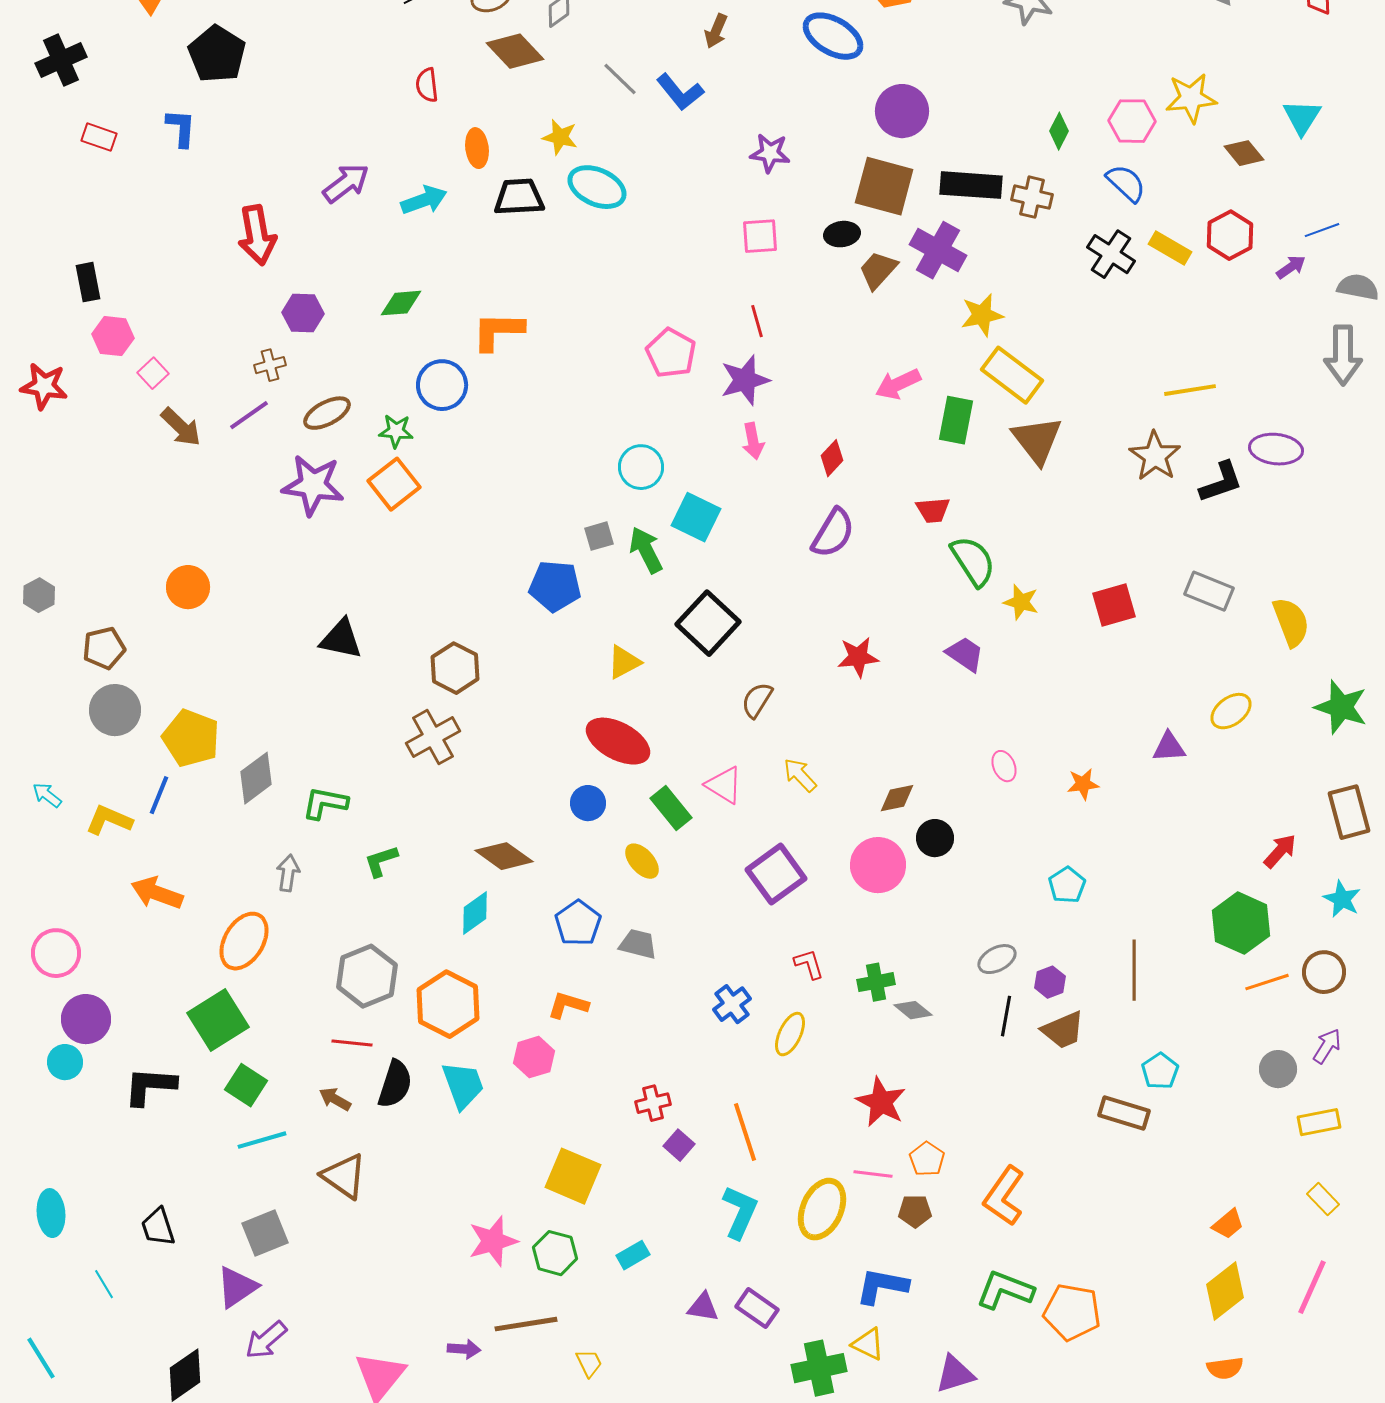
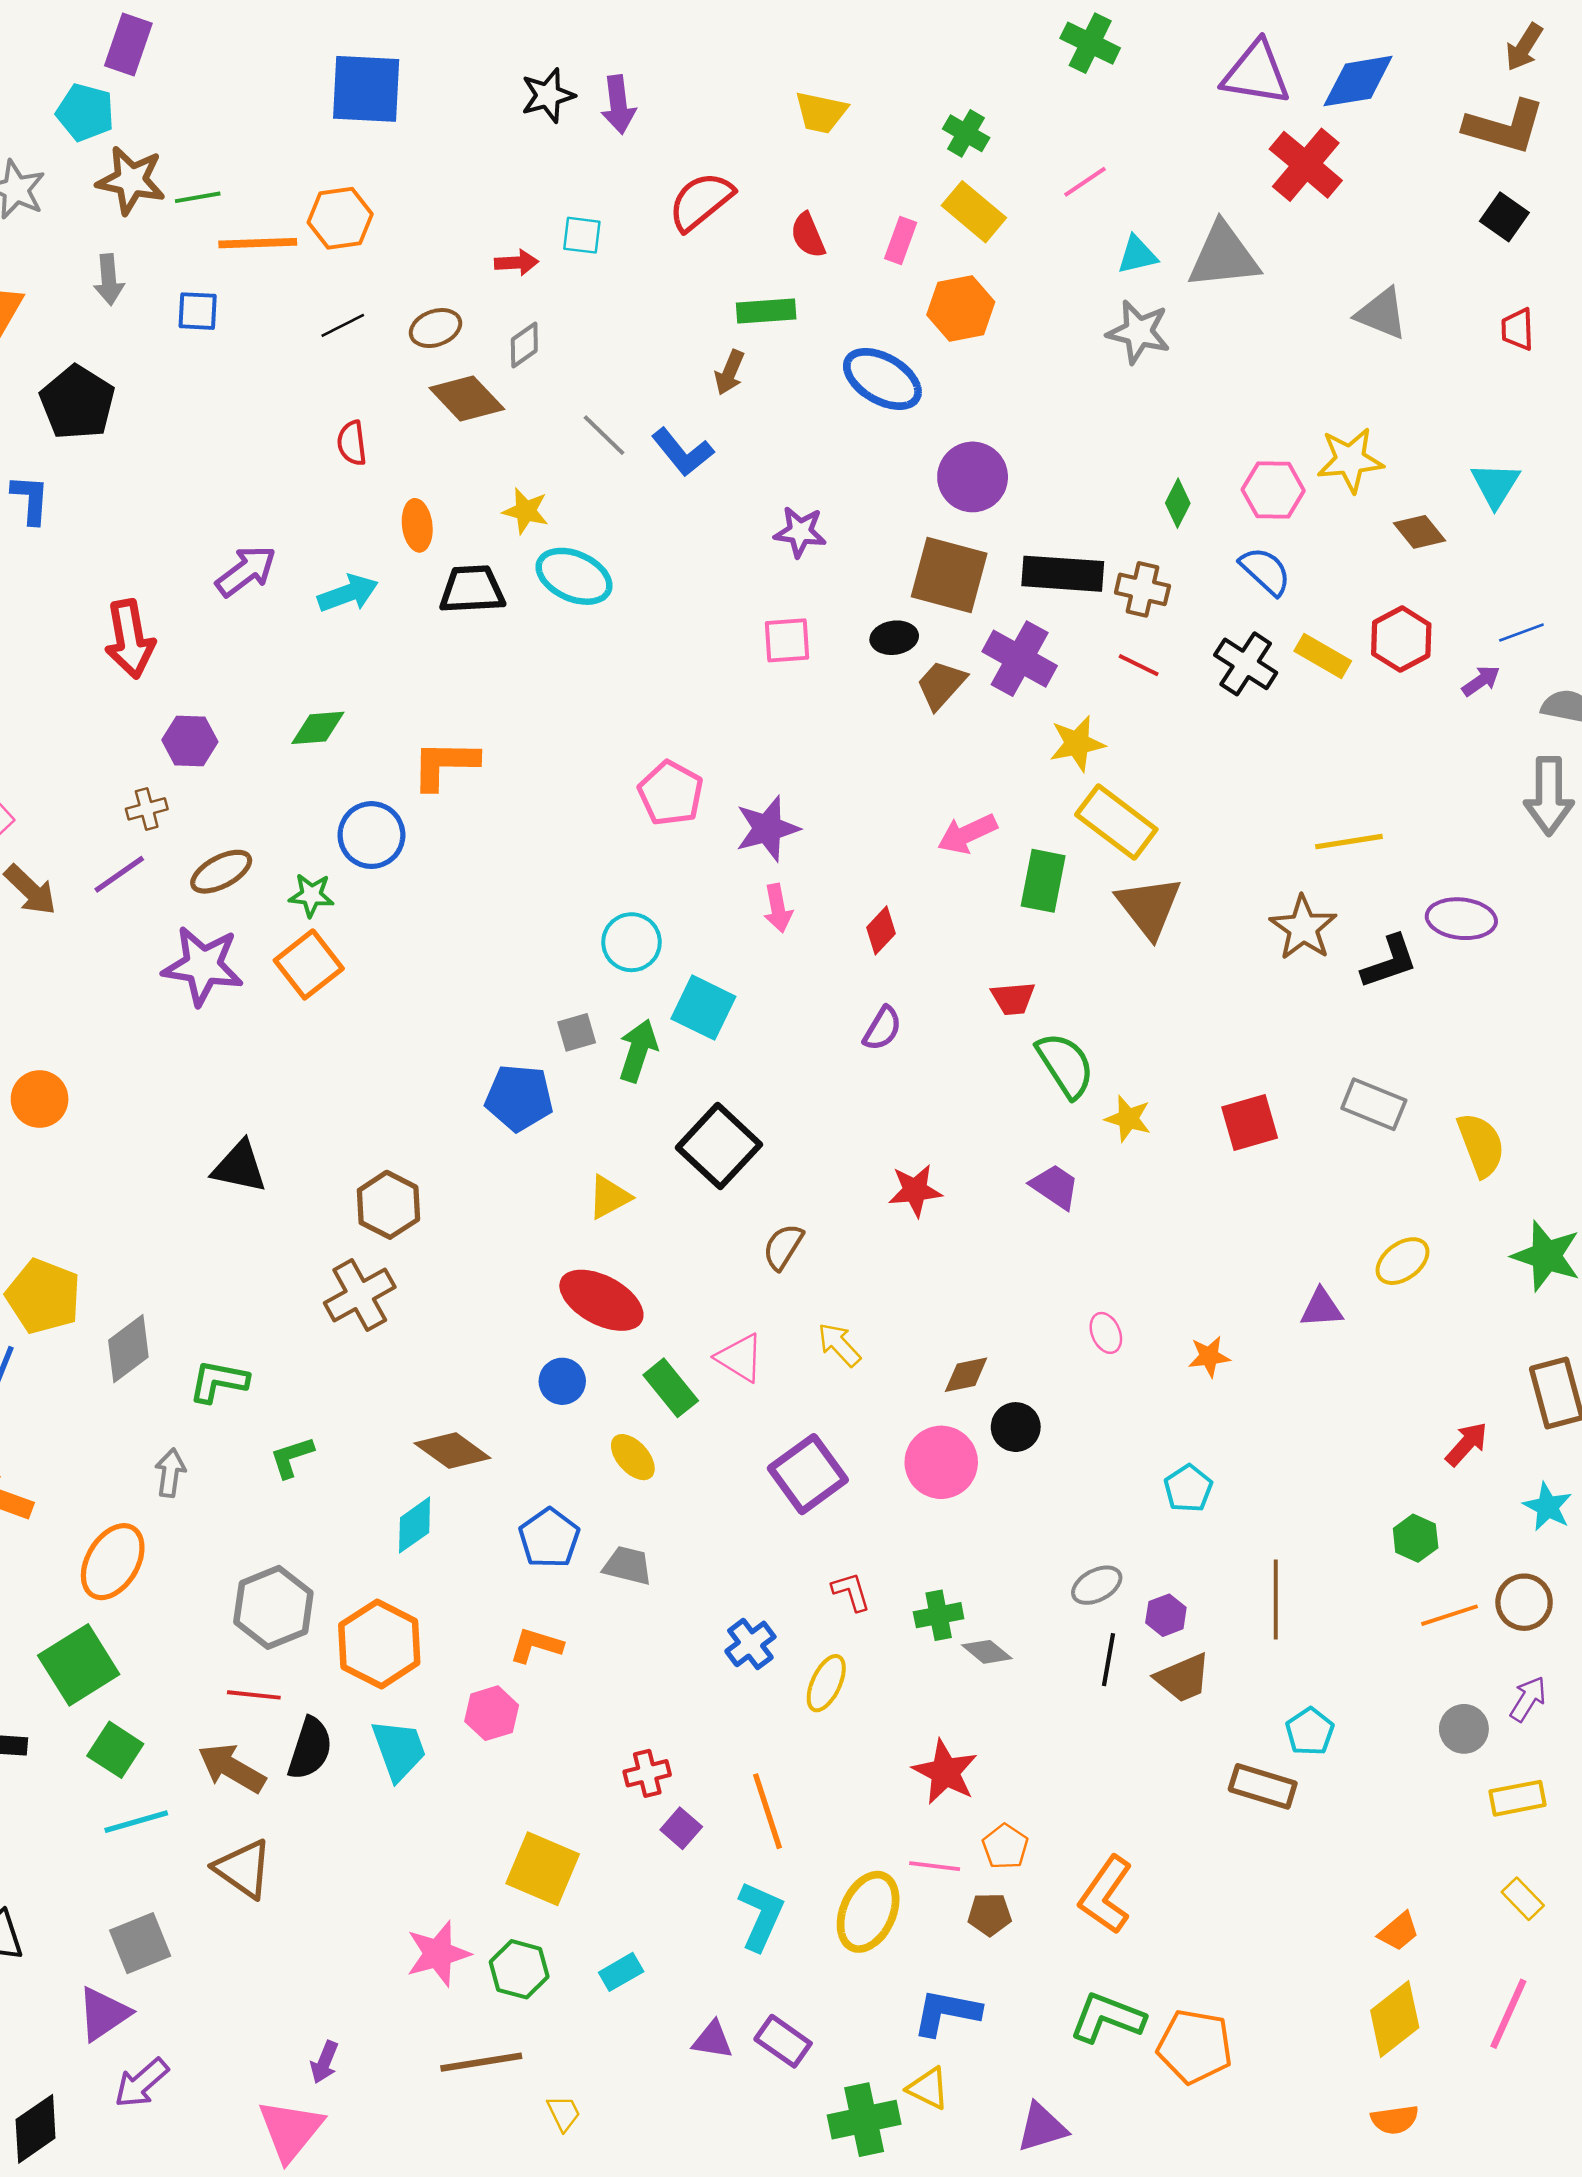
red line: (757, 321) -> (1139, 665), moved, turned -48
purple semicircle: (833, 533) -> (882, 1028), size x0.7
green arrow: (646, 550) -> (638, 1051), turned 45
green hexagon: (1241, 923) -> (1416, 1538), size x0.6
brown arrow: (335, 1099) -> (232, 1768), size x1.6
purple arrow: (464, 1349) -> (324, 2062), moved, turned 108

